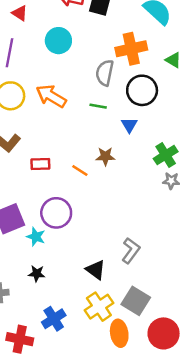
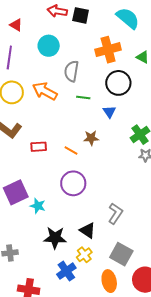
gray semicircle: (105, 73) -> (71, 71), moved
purple circle: (56, 213) -> (73, 183), moved
black star: (37, 274) -> (55, 238), moved, size x1.6
yellow cross: (99, 307) -> (84, 255), moved, size x0.7
blue cross: (54, 319) -> (66, 271), moved

